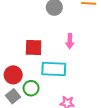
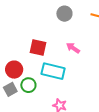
pink arrow: (70, 41) -> (73, 48), turned 112

